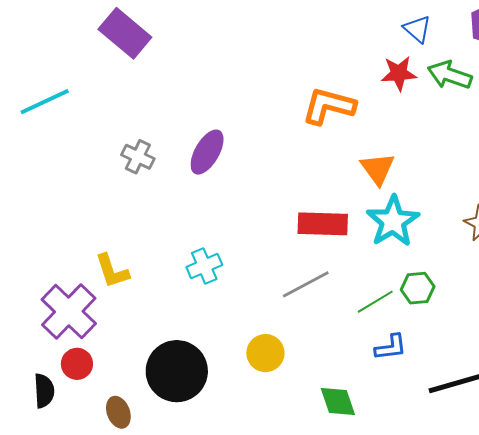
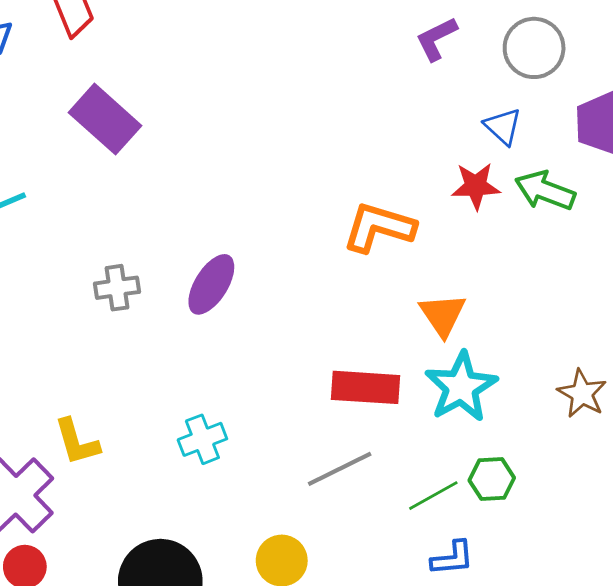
gray cross: (138, 157) -> (117, 288), turned -36

